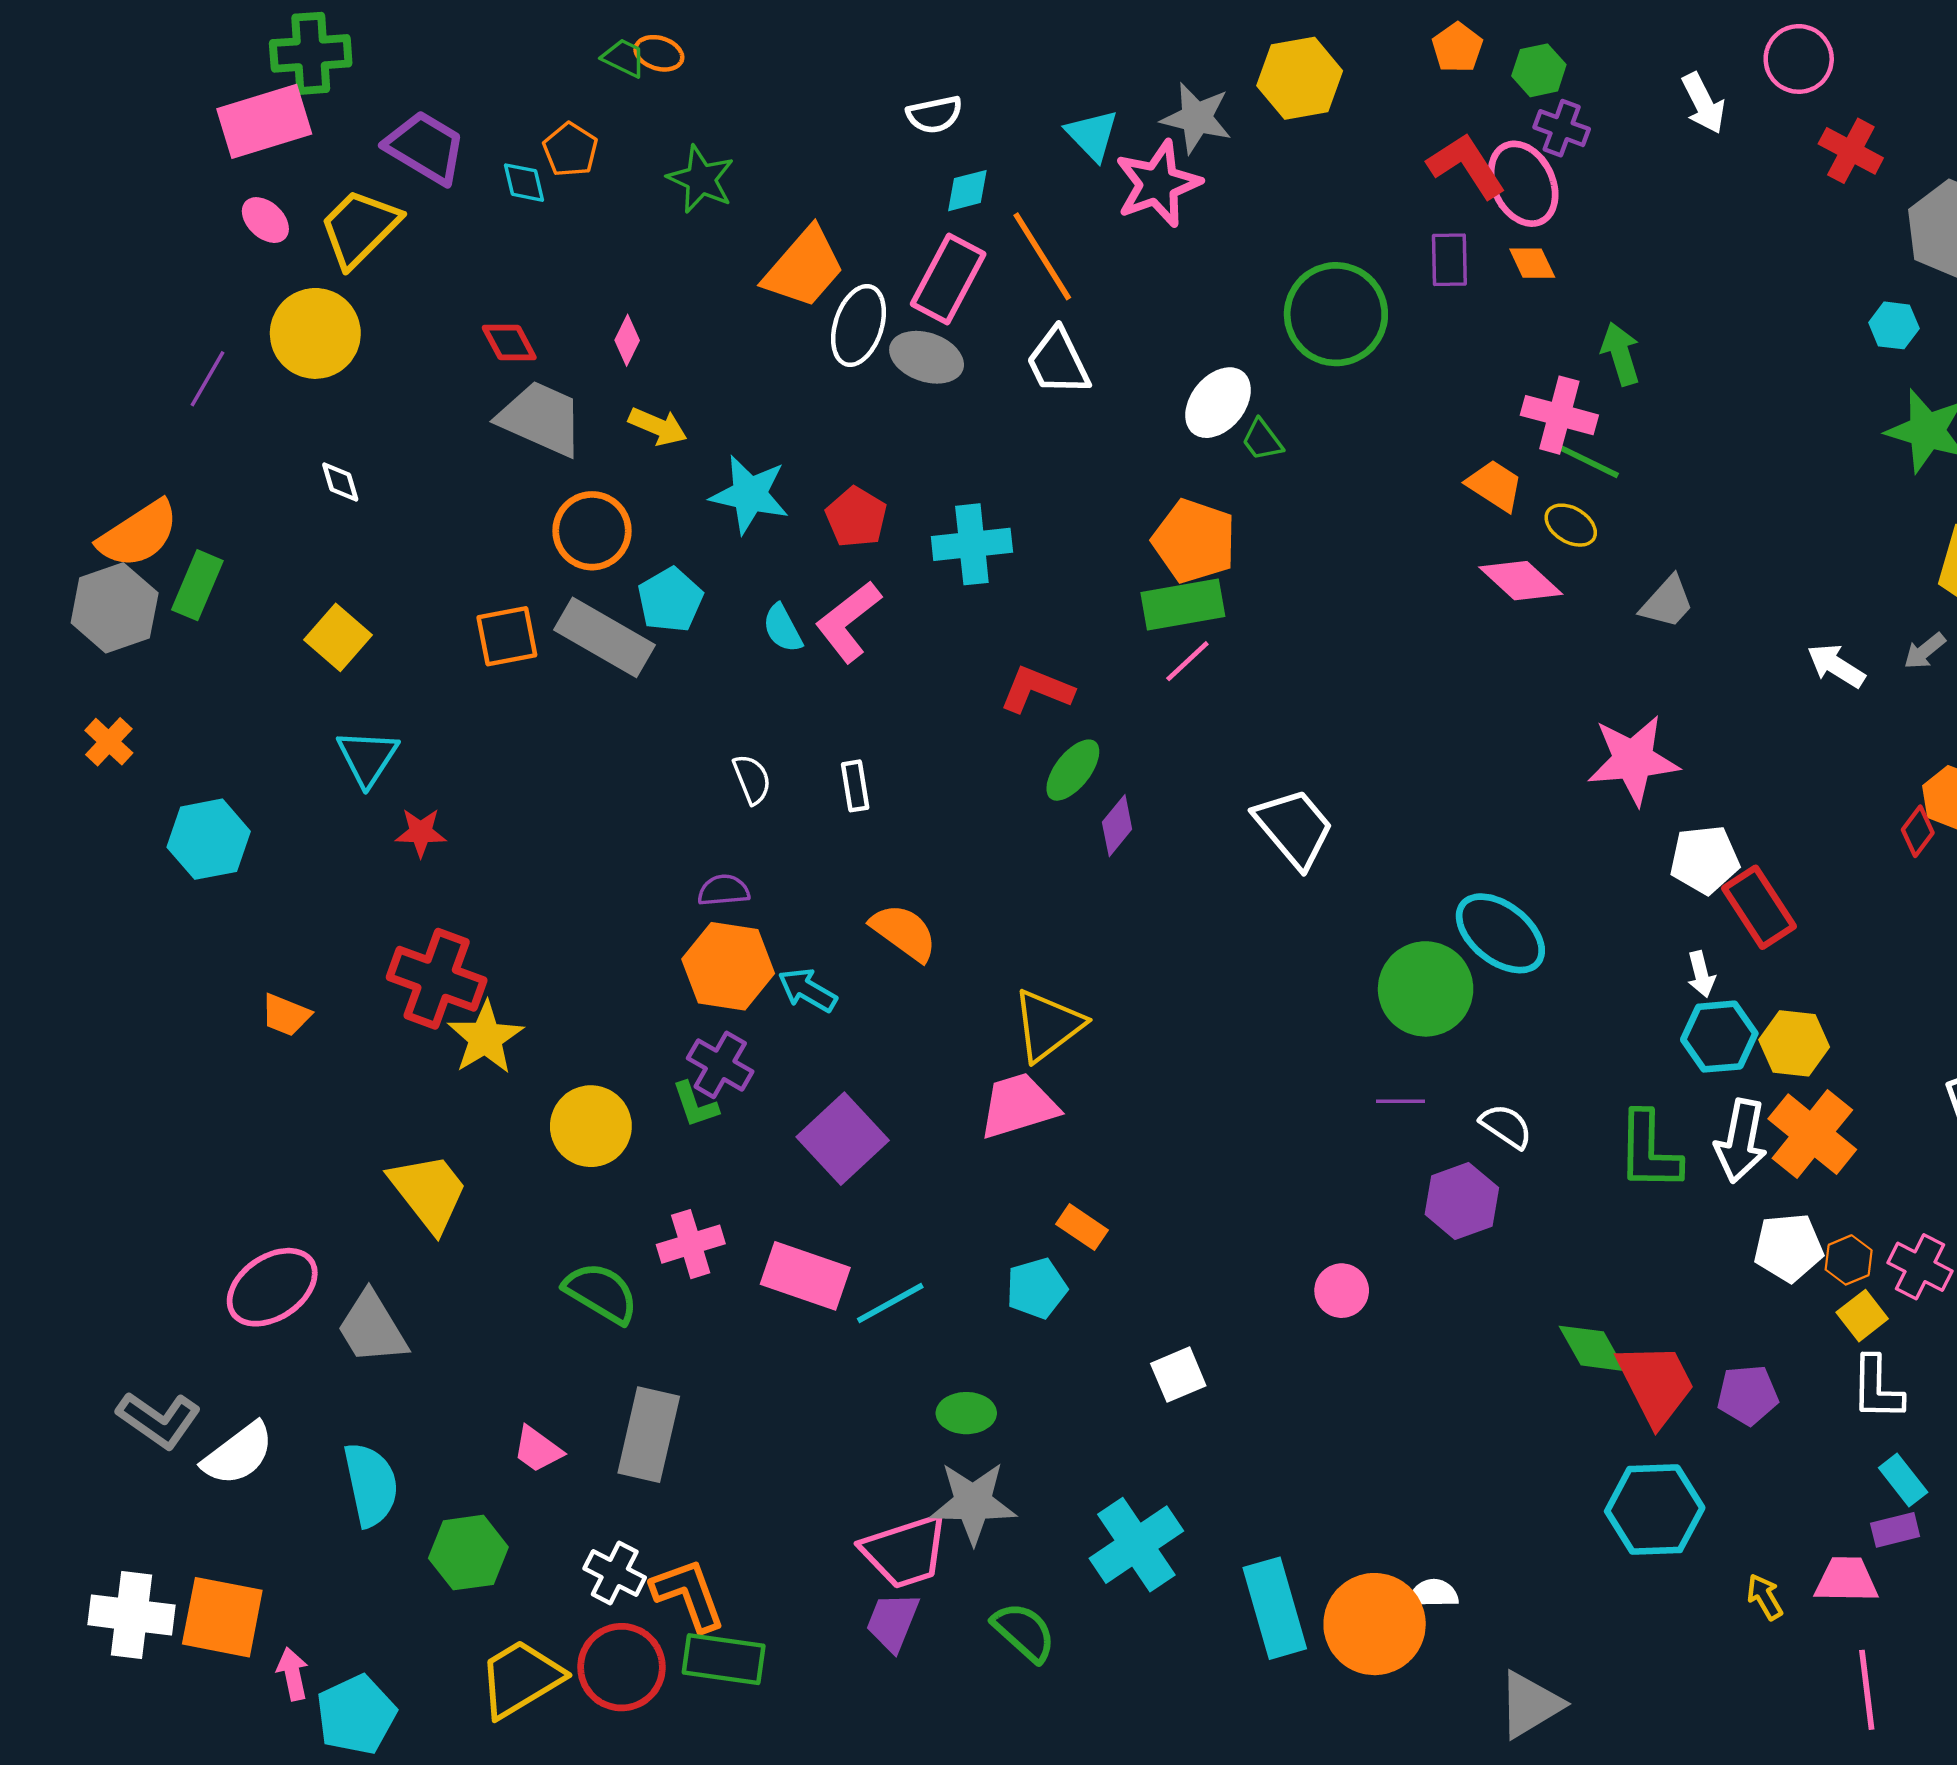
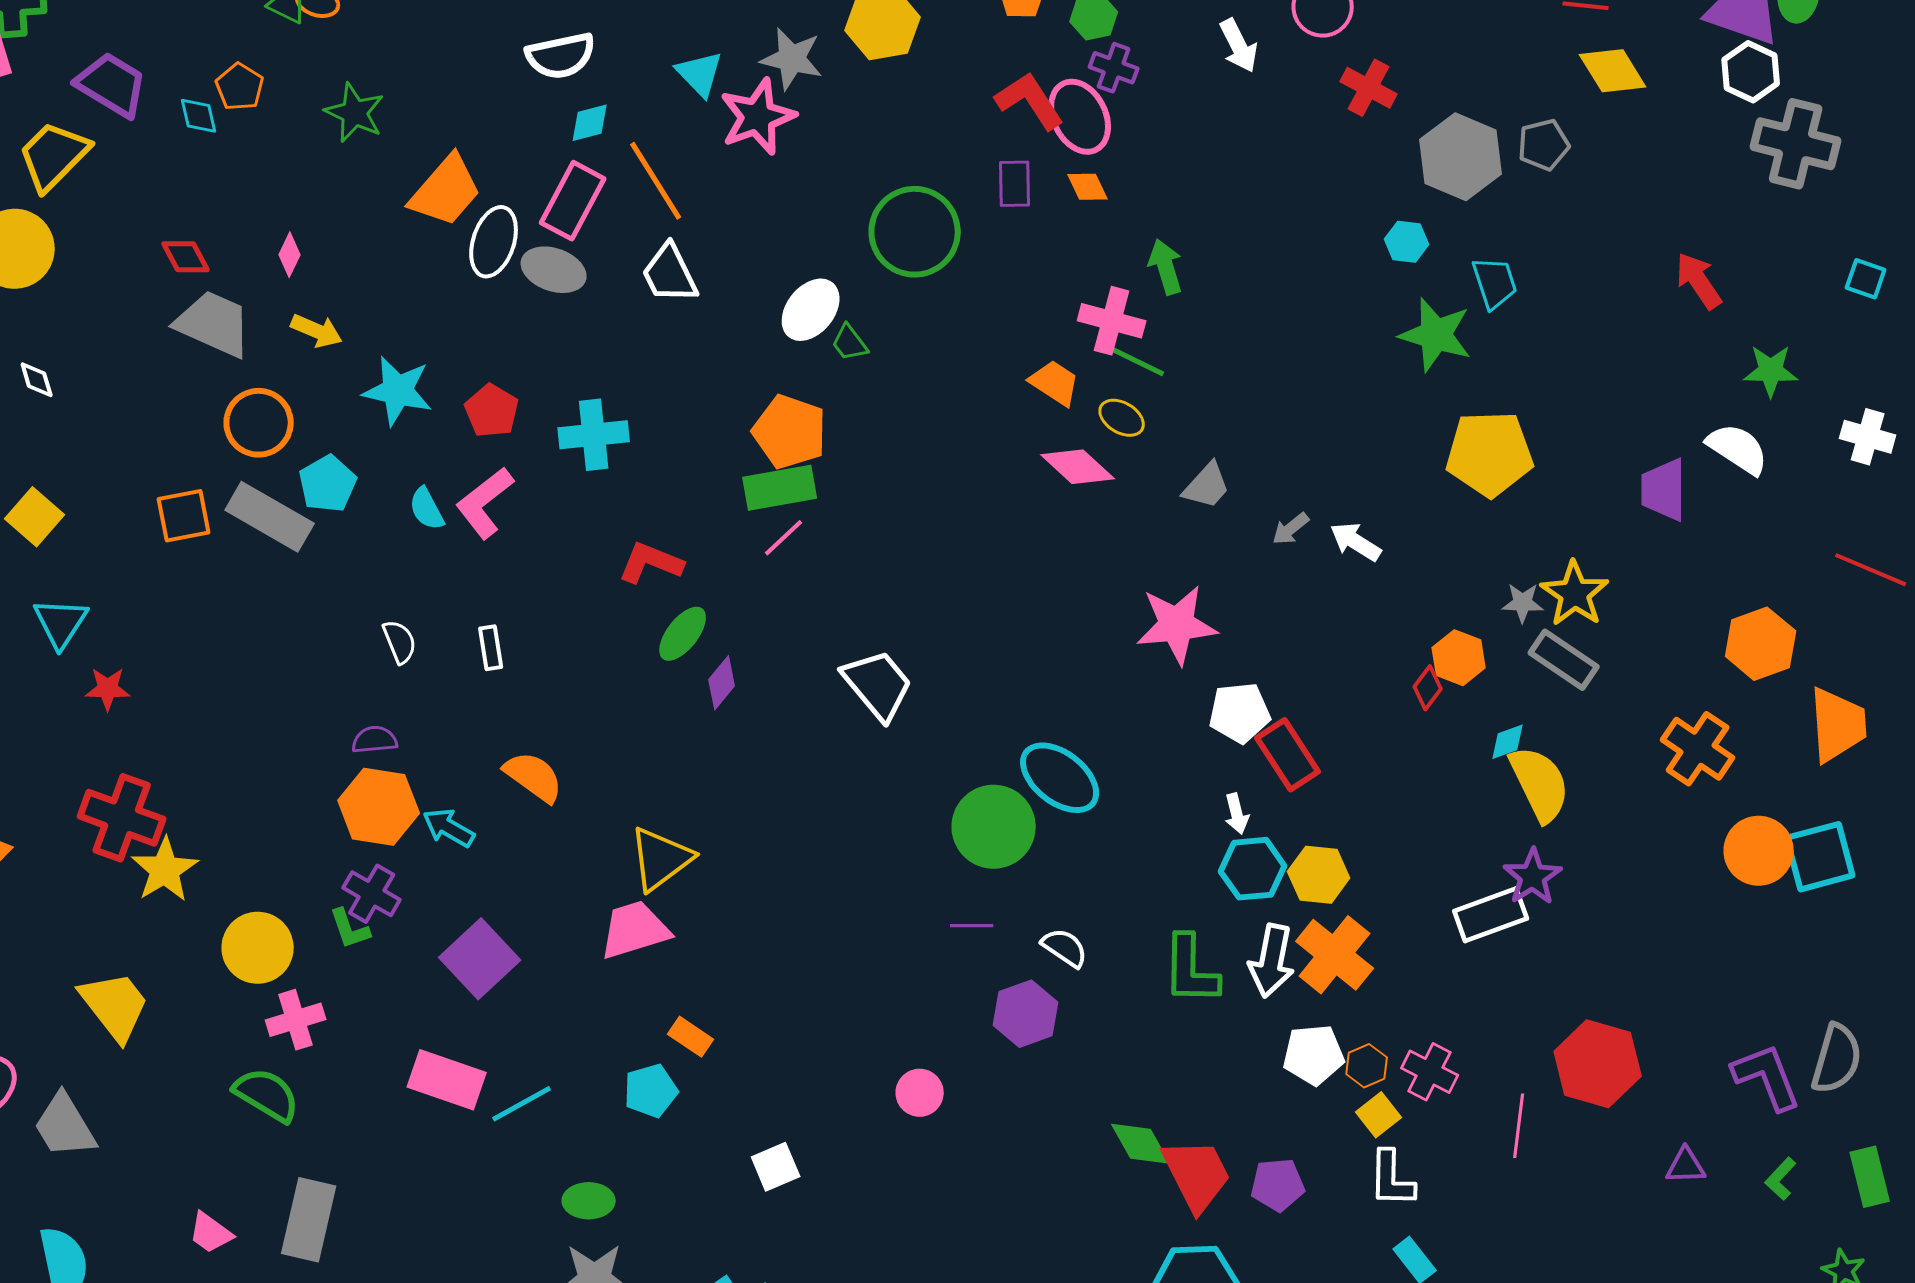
white semicircle: (934, 115) -> (561, 56), size x1.4
gray arrow: (1925, 651) -> (1291, 529), moved
pink cross: (691, 1244) -> (296, 1020), moved

